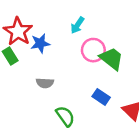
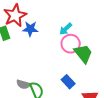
cyan arrow: (77, 25) -> (66, 29), moved
gray semicircle: (45, 83) -> (23, 84), moved

